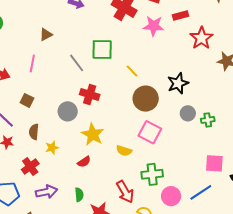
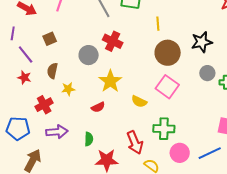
yellow line: (132, 71) -> (158, 24), turned 32
brown square: (27, 100) -> (50, 39), turned 32

